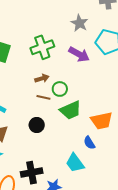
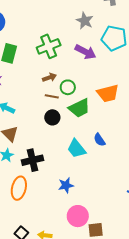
orange trapezoid: (102, 121) -> (108, 93), moved
black circle: (37, 125) -> (52, 117), moved
cyan trapezoid: (75, 163) -> (76, 149), moved
black cross: (32, 173) -> (33, 160), moved

